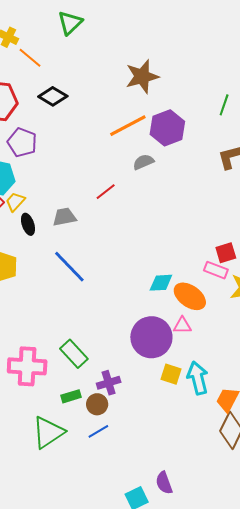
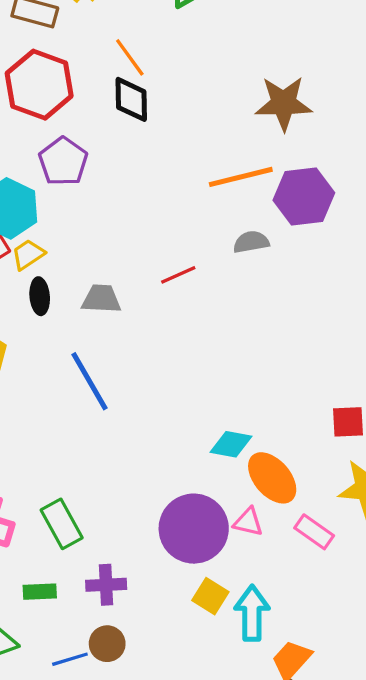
orange line: (30, 58) -> (130, 57), moved
black diamond: (53, 96) -> (131, 99), turned 44
pink rectangle: (216, 270) -> (314, 532), moved
brown circle: (97, 404) -> (107, 644), moved

